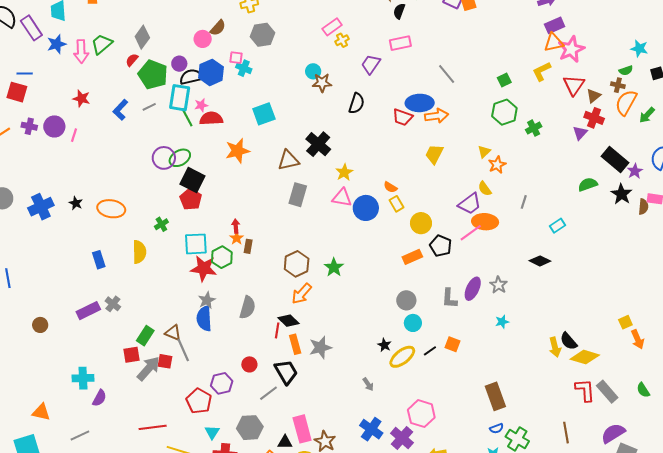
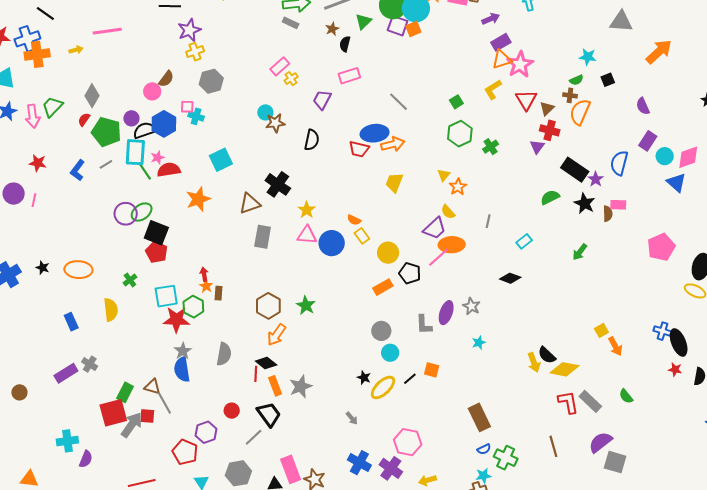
green arrow: (647, 115) -> (580, 252), moved
red square: (131, 355) -> (113, 413), size x1.6

